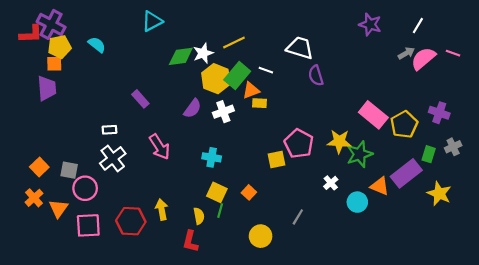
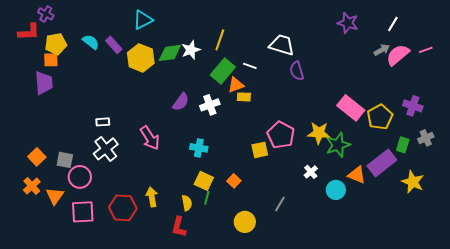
purple cross: (51, 24) -> (46, 14), moved, size x0.6
yellow line: (234, 43) -> (220, 40), turned -45
pink line: (453, 53) -> (426, 50), turned -40
yellow hexagon: (216, 79) -> (141, 58), moved
purple rectangle: (140, 99) -> (114, 45), moved

